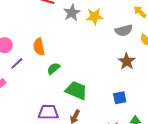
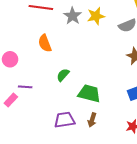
orange semicircle: (39, 47) -> (45, 43), moved
purple line: (17, 63) -> (25, 87), moved, turned 56

